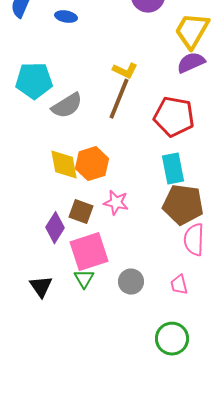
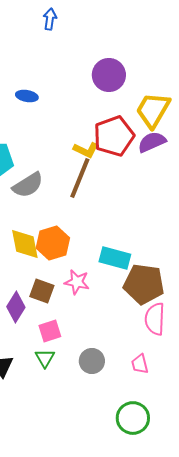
red pentagon: (174, 117) -> (114, 136), moved, turned -30
cyan rectangle: (173, 169) -> (115, 258), moved, turned -64
pink square: (89, 252) -> (50, 331), size x0.6

